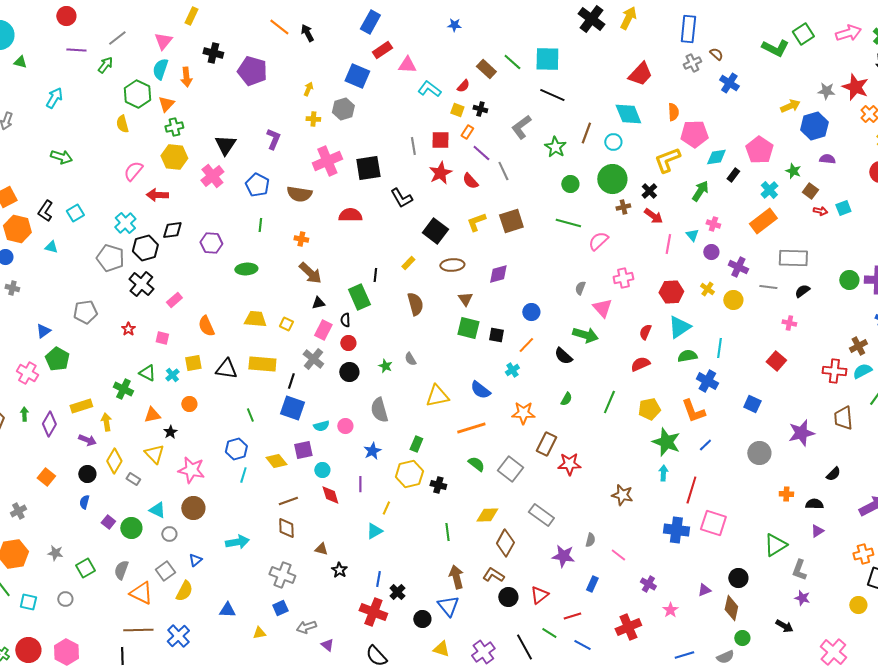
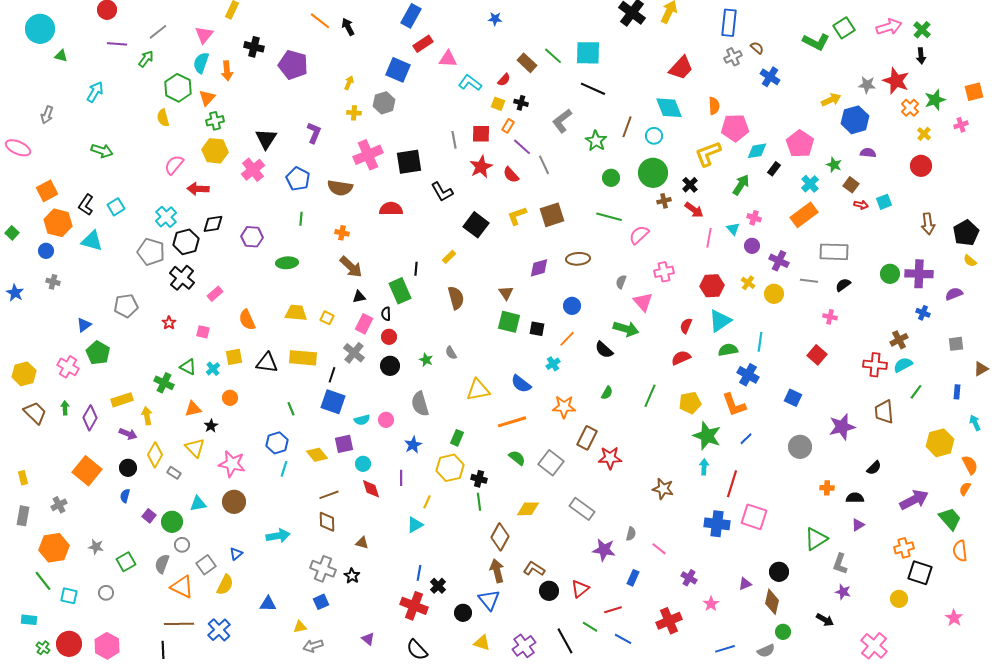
cyan triangle: (51, 247) -> (92, 241), size x1.6
brown ellipse: (452, 265) -> (578, 259), moved
orange square: (46, 477) -> (87, 471), size x1.6
cyan triangle: (157, 510) -> (198, 504), turned -36
green line: (447, 532) -> (479, 502), moved
gray circle: (169, 534) -> (182, 545), moved
brown diamond: (505, 543) -> (500, 537), moved
black star: (339, 570) -> (352, 576), moved
gray arrow: (306, 627) -> (313, 646), moved

